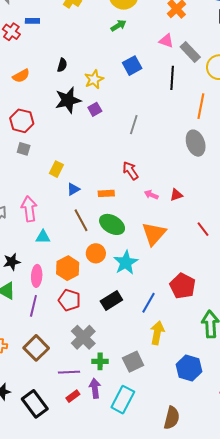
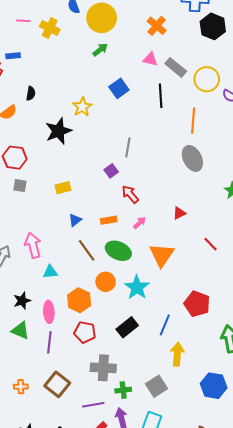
black semicircle: (62, 65) -> (31, 93), moved
purple square: (95, 109) -> (111, 171), moved
yellow rectangle: (56, 169) -> (63, 188), moved, turned 56
pink arrow: (151, 195) -> (140, 223), moved, turned 120
gray cross: (83, 337) -> (103, 368), turned -35

